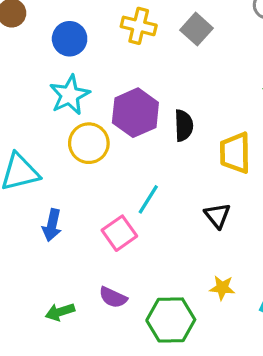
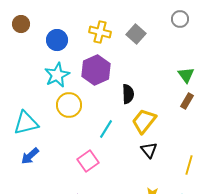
purple hexagon: (135, 113) -> (96, 70), moved
yellow trapezoid: (235, 153) -> (144, 121), moved, turned 40
cyan line: (148, 199) -> (106, 129), moved
blue arrow: (52, 225) -> (30, 156), moved, turned 36

